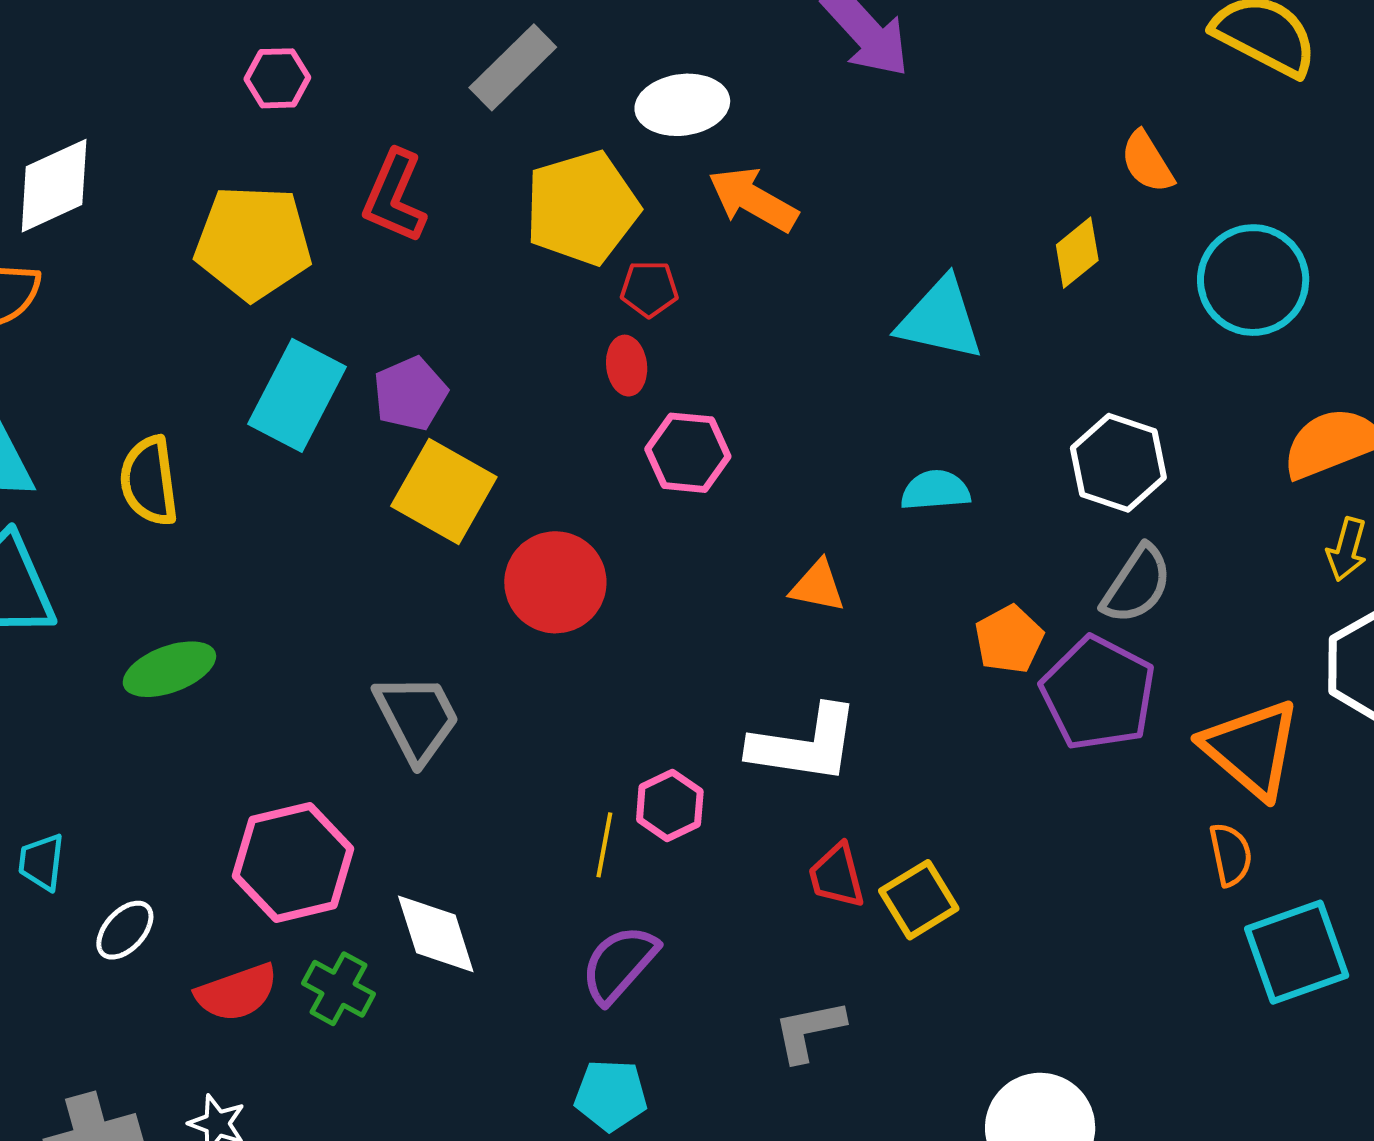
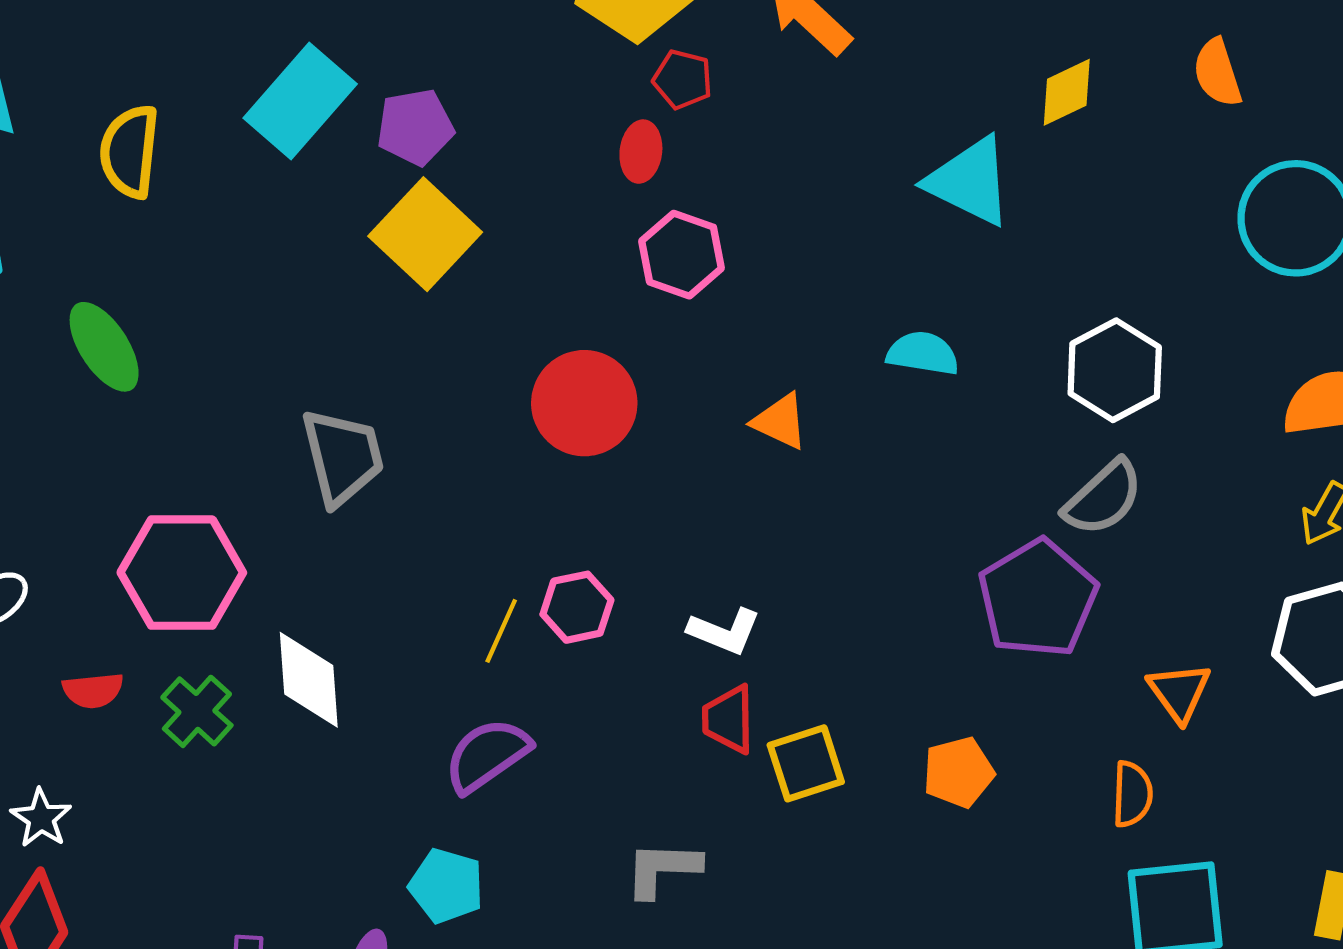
yellow diamond: (1077, 253) -> (1067, 92), moved
red circle: (555, 582) -> (584, 403), moved
orange pentagon: (1009, 639) -> (959, 772), moved
green ellipse: (169, 669) -> (104, 347), turned 64
white L-shape: (805, 744) -> (724, 631), moved, size x0.6
orange triangle: (1251, 749) -> (1179, 692), size x0.6
red semicircle: (237, 993) -> (93, 690), size x0.7

